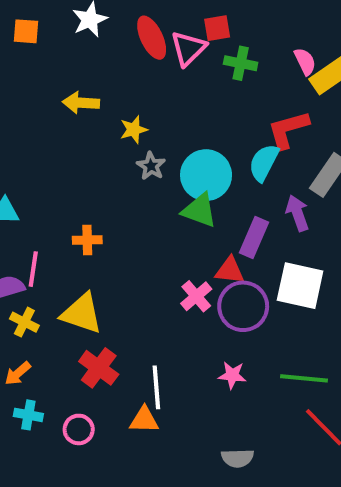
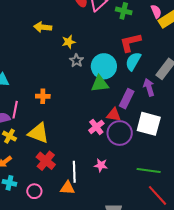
red L-shape: (288, 130) -> (130, 42), moved
green triangle: (199, 210) -> (100, 84), turned -30
pink star: (232, 375) -> (101, 165), moved

